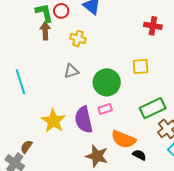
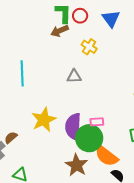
brown arrow: (45, 31) -> (60, 31), turned -126
green circle: (107, 82) -> (89, 138), moved

